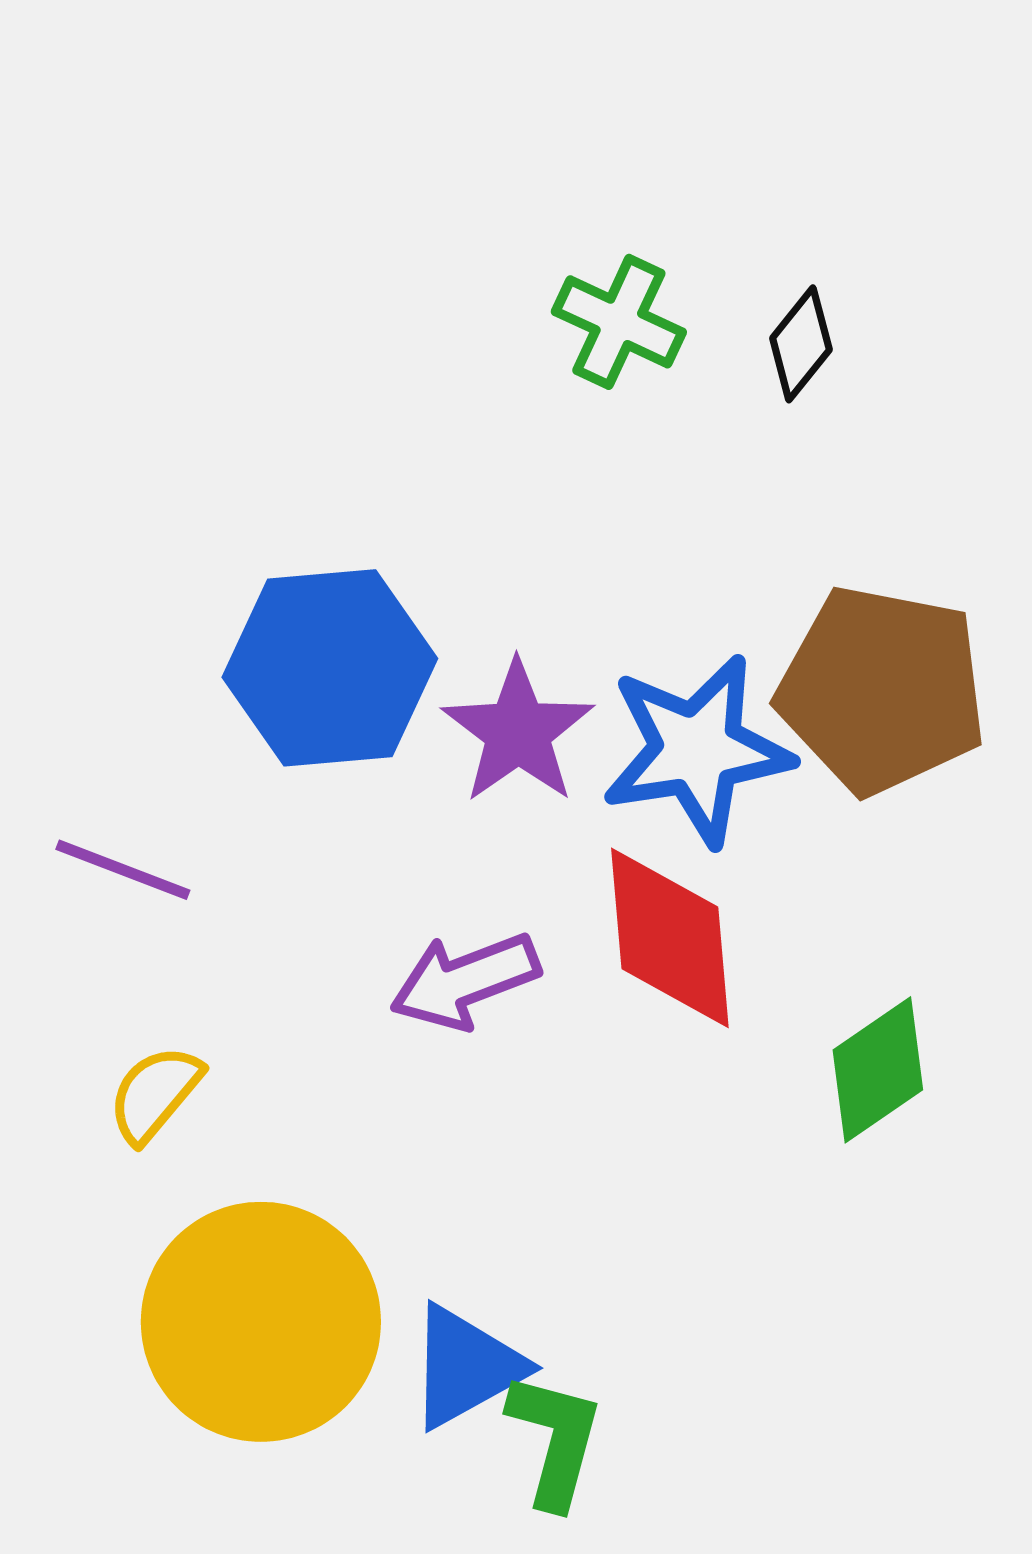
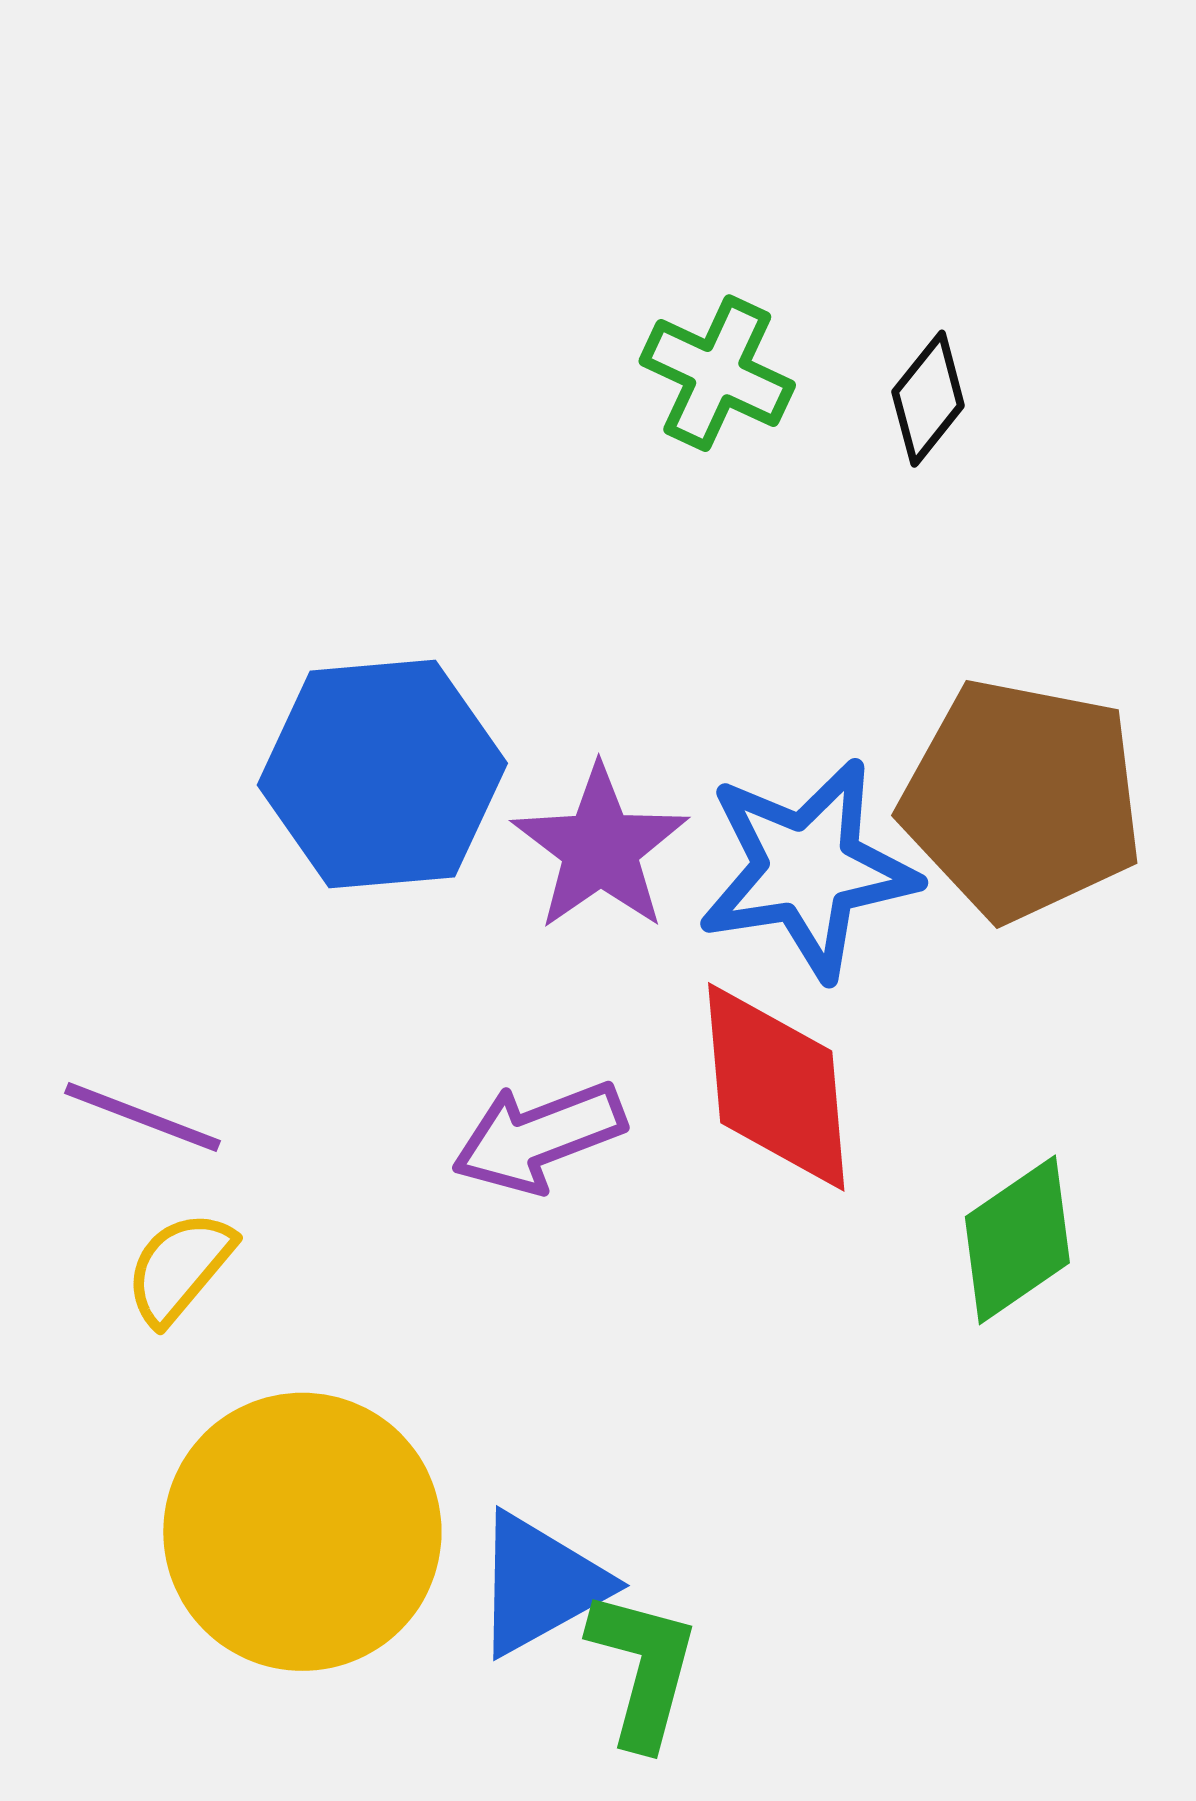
purple line: (123, 870) -> (143, 1117), moved

